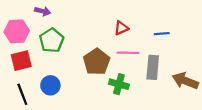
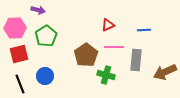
brown arrow: (185, 81) -> (165, 72), turned -45

